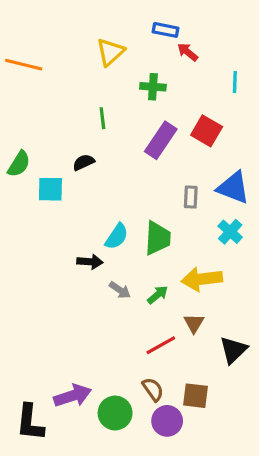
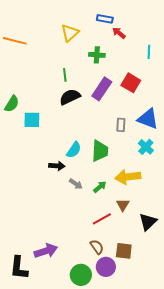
black semicircle: (84, 162) -> (70, 97), moved, size x1.5
green circle: (115, 413) -> (81, 275), moved

